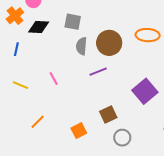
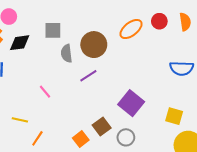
orange ellipse: (148, 35) -> (131, 29), turned -30
yellow line: (21, 85) -> (20, 120), moved
purple square: (145, 91) -> (131, 103), moved
brown square: (108, 114) -> (102, 126), moved

